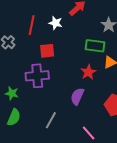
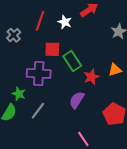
green rectangle: (95, 46) -> (72, 61), moved, turned 42
green star: (12, 93) -> (19, 94), moved
gray line: (51, 120) -> (38, 111), moved

